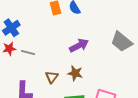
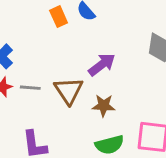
brown triangle: (52, 77) -> (69, 91), moved, size x1.5

